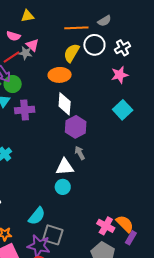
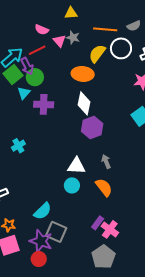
yellow triangle: (27, 16) -> (71, 13), moved
gray star: (25, 53) -> (73, 38), moved
gray arrow: (80, 153) -> (106, 161), moved
orange semicircle: (125, 224) -> (104, 187), moved
purple rectangle: (131, 238) -> (98, 223), moved

